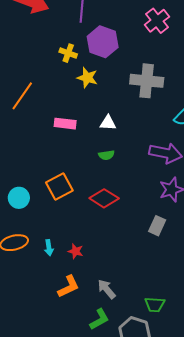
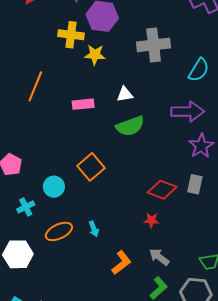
yellow cross: (68, 53) -> (71, 35), size x1.4
green semicircle: (106, 155) -> (130, 126), size x1.8
red diamond: (104, 198) -> (162, 190), moved
red star: (76, 251) -> (151, 220), moved

